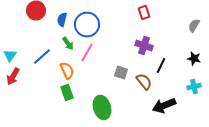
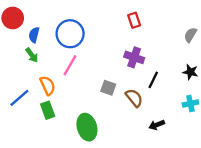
blue semicircle: (62, 20) -> (34, 35), moved
green arrow: (68, 44) -> (32, 55), moved
blue line: (42, 56) -> (19, 98), moved
black arrow: (164, 106) -> (157, 125), size x0.6

